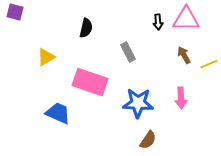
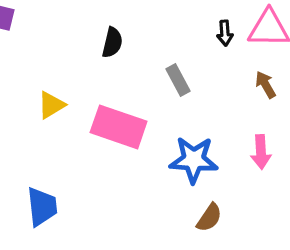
yellow triangle: (46, 57) -> (51, 105), moved
blue trapezoid: (58, 113) -> (42, 207), moved, turned 60

